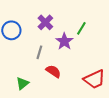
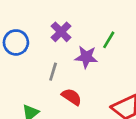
purple star: (64, 41) -> (86, 57), turned -30

